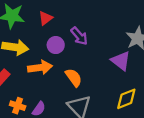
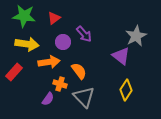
yellow diamond: (126, 99) -> (126, 90), turned -35
orange cross: (18, 106) -> (60, 84), moved

